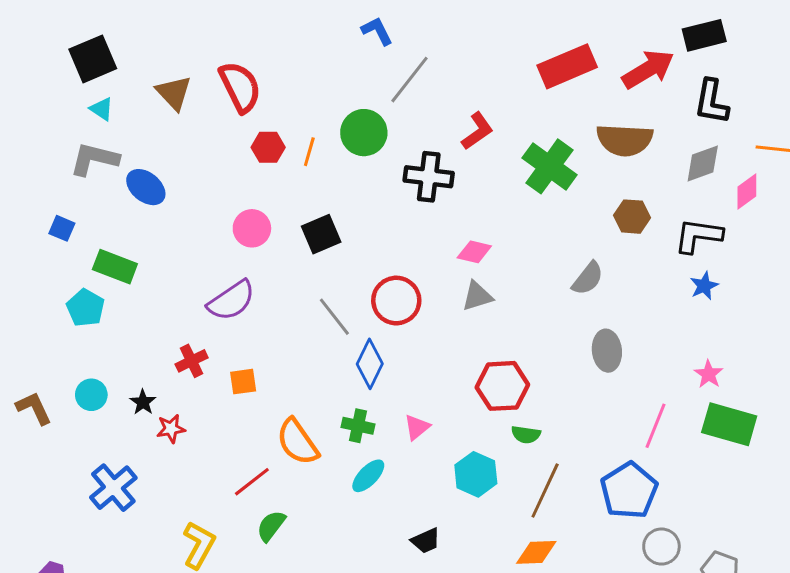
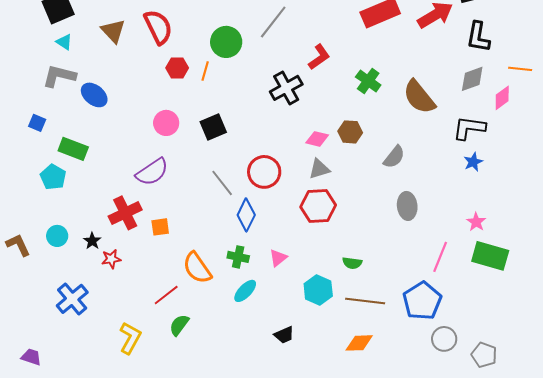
green circle: (364, 133) -> (226, 42), moved
brown semicircle: (625, 140) -> (419, 97), moved, turned 48
green cross: (549, 166) -> (368, 81), size x0.7
black cross: (429, 177) -> (286, 88), turned -36
brown hexagon: (632, 217) -> (350, 132), moved
red cross: (192, 361) -> (125, 213), size x1.5
red hexagon: (502, 386) -> (318, 206), moved
brown line: (545, 491) -> (365, 301), turned 72

